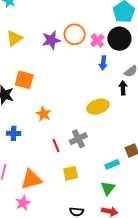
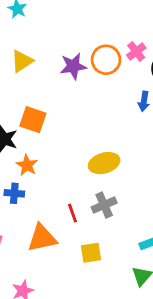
pink cross: (97, 41) -> (136, 52), moved
yellow ellipse: (98, 107) -> (104, 163), moved
orange star: (44, 114) -> (27, 165), moved
orange triangle: (31, 179) -> (42, 238), moved

